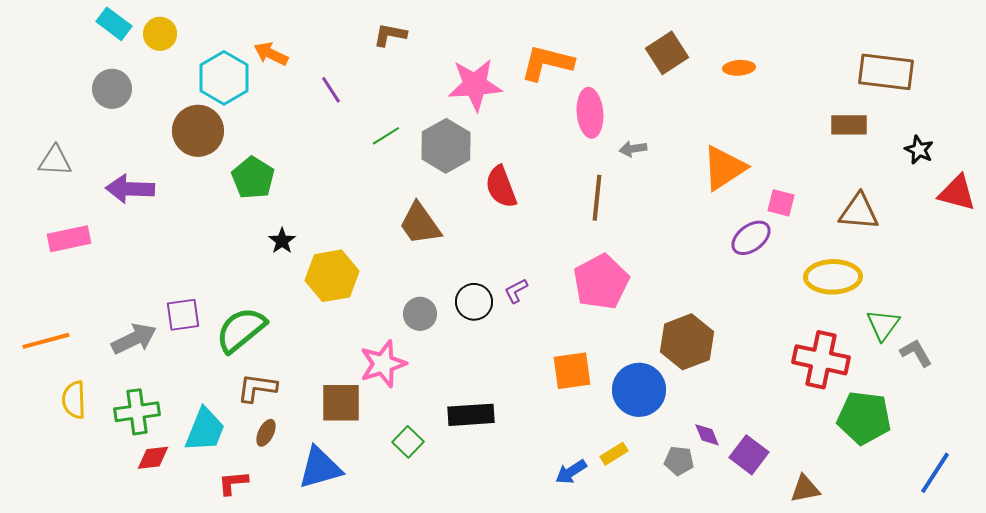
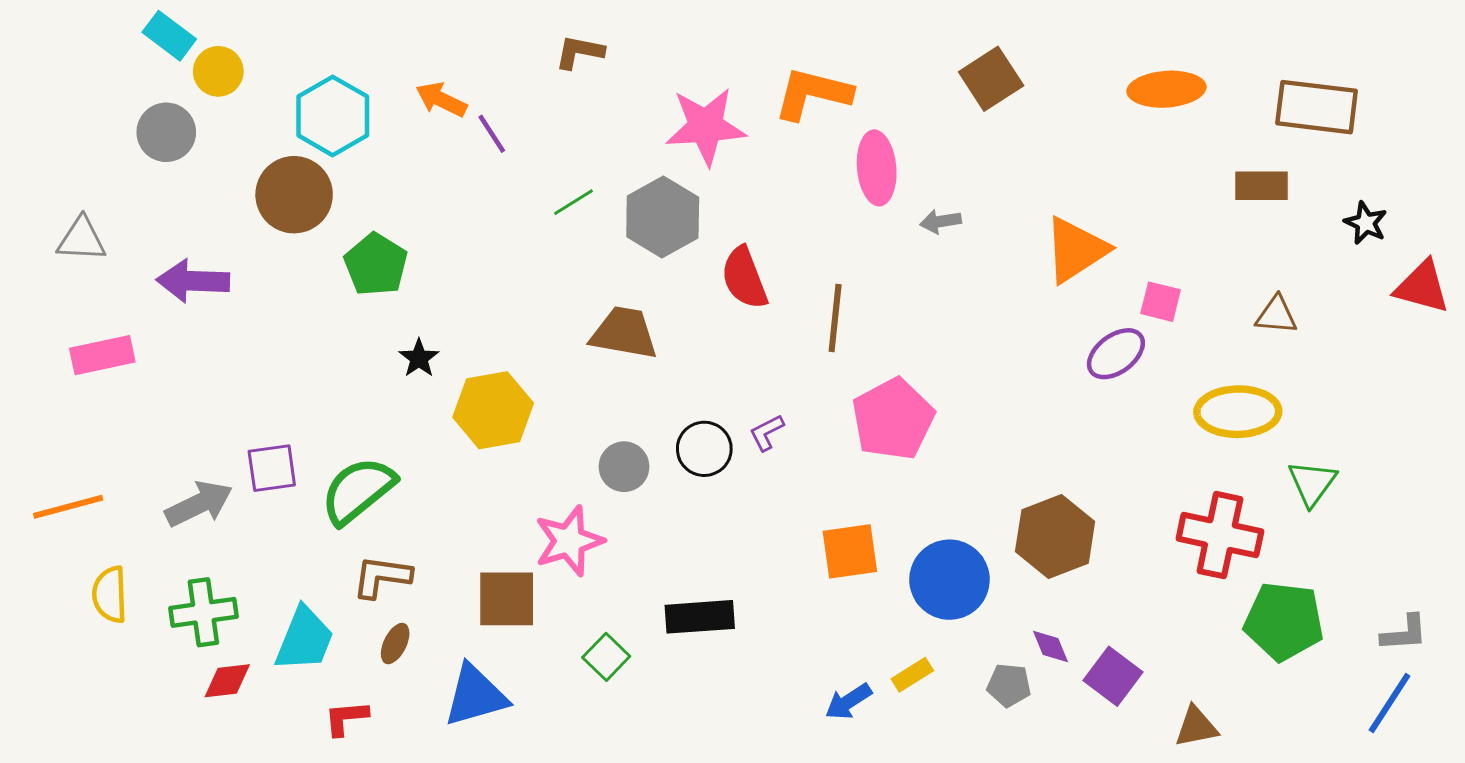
yellow circle: (160, 34) -> (218, 71), moved
orange arrow: (271, 54) -> (441, 100), moved
orange ellipse: (739, 68) -> (1166, 89), moved, size x1.6
brown line: (597, 198) -> (835, 318), moved
brown triangle: (859, 212) -> (1276, 315), size x0.7
brown trapezoid: (420, 224) -> (624, 333), turned 135
brown hexagon: (687, 342) -> (1055, 537), moved
gray L-shape: (916, 353) -> (1404, 633), moved, turned 116

